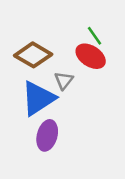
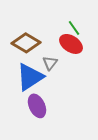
purple ellipse: (47, 135) -> (37, 106), turned -40

